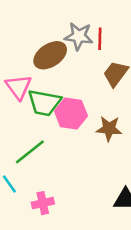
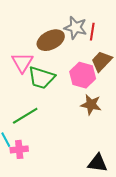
pink hexagon: (71, 113) -> (83, 75), moved
pink cross: (43, 203) -> (19, 149), moved

